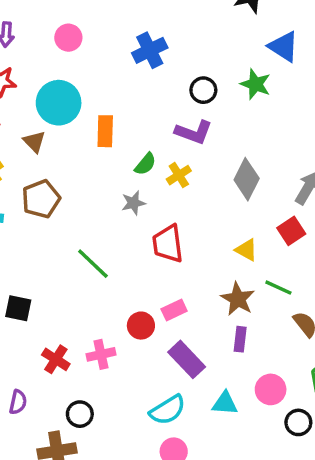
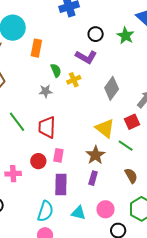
green semicircle: (145, 164) -> (56, 70), turned -72
red trapezoid: (168, 244) -> (47, 127), moved
yellow triangle: (246, 250) -> (105, 128), size x1.5
green line: (278, 288) -> (126, 146), moved
pink rectangle: (174, 310) -> (58, 155), turned -64
purple rectangle: (187, 359) -> (61, 185), turned 35
cyan semicircle: (168, 410) -> (45, 211), turned -50

